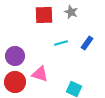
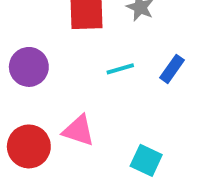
purple circle: (15, 56) -> (29, 67), moved

